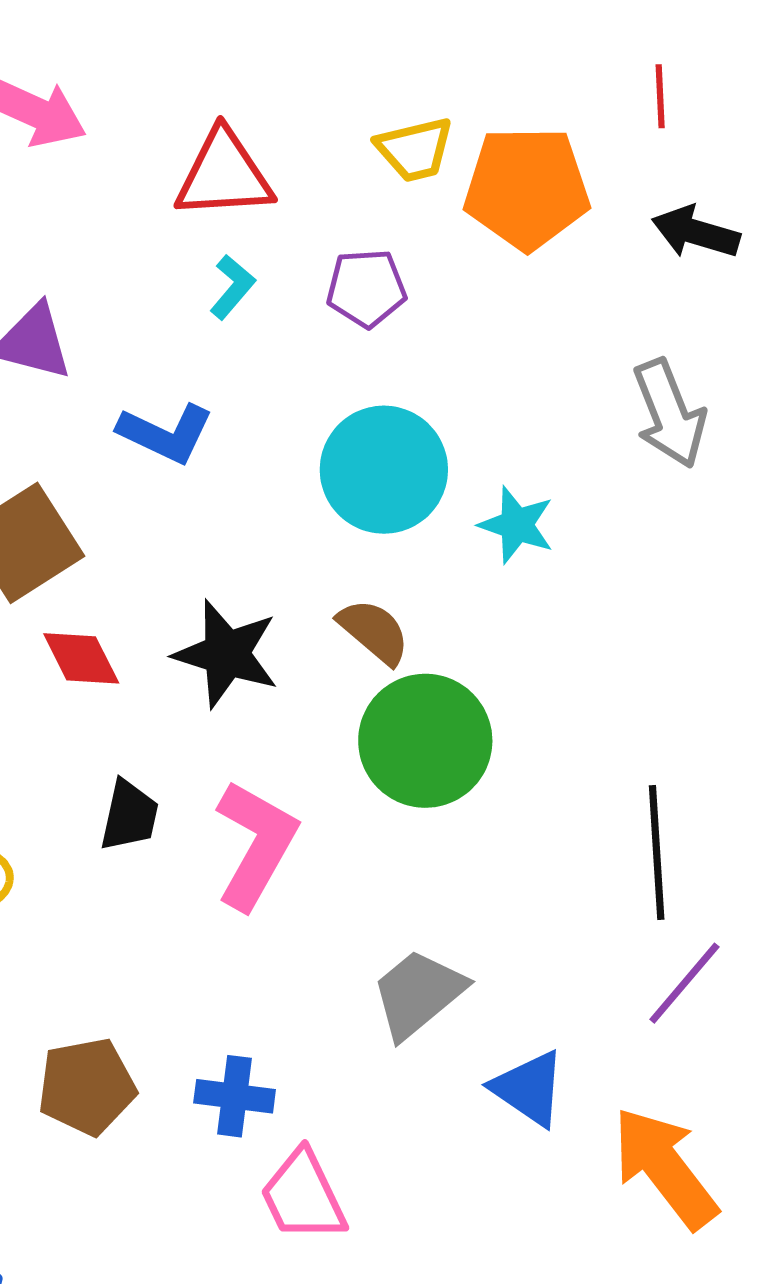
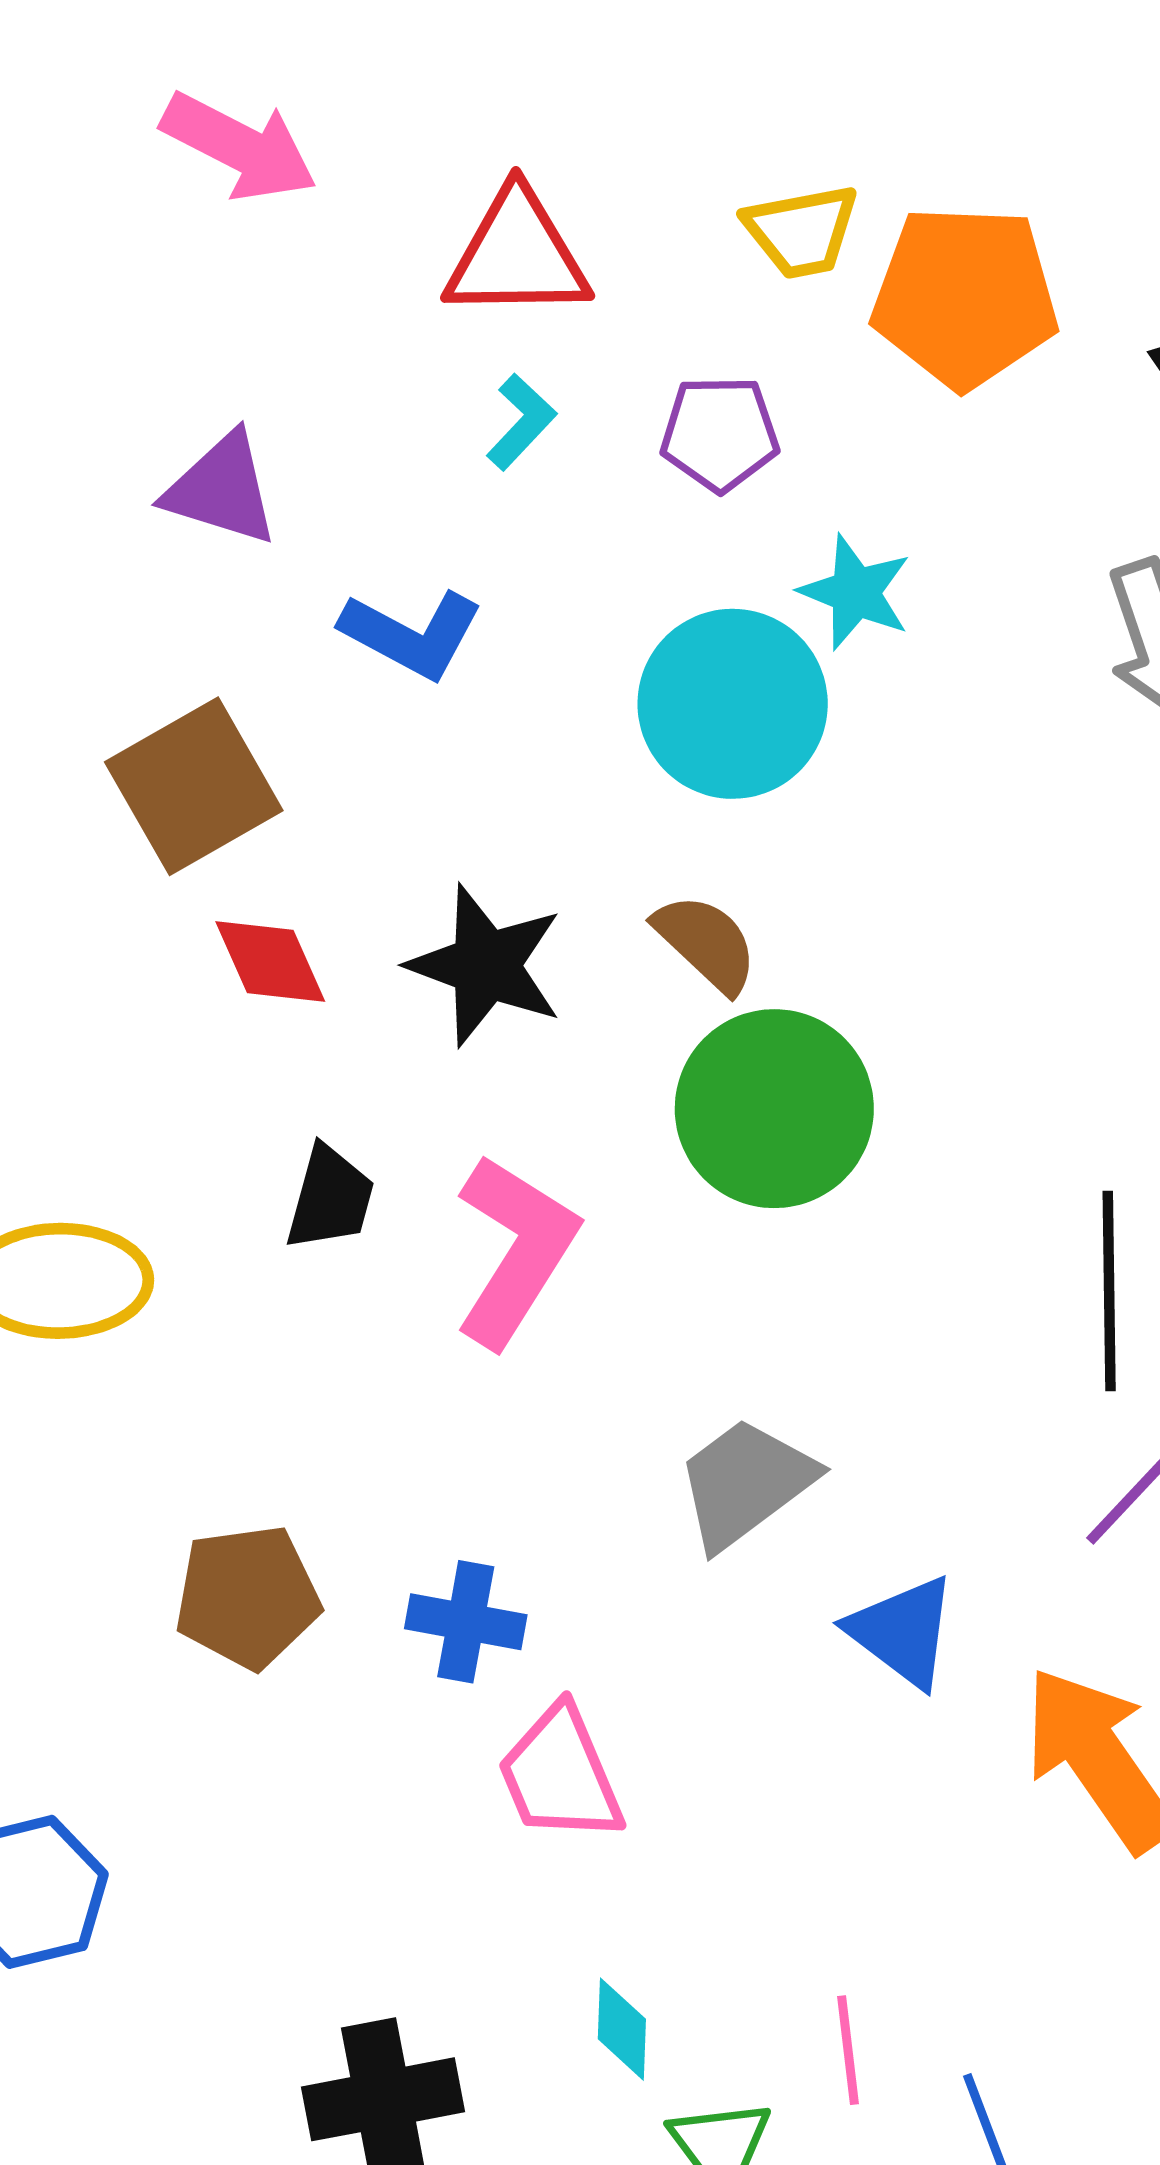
cyan star: (517, 525) -> (855, 592), moved

